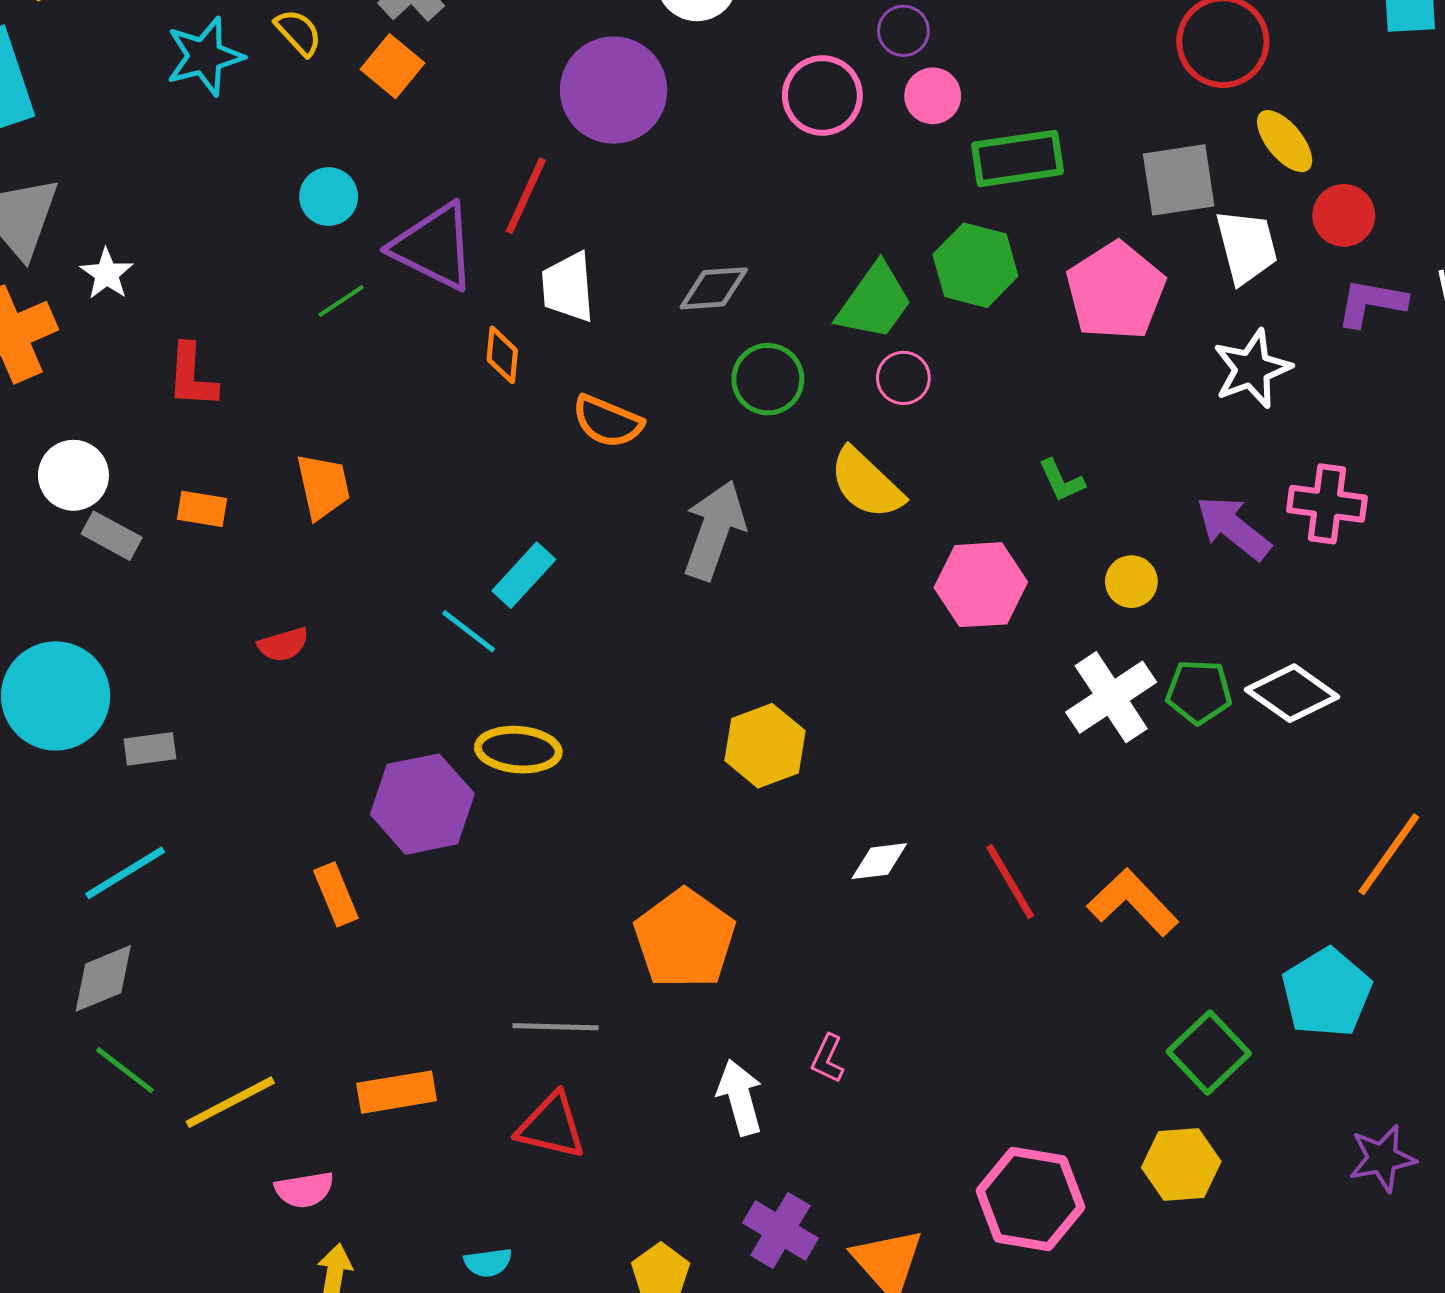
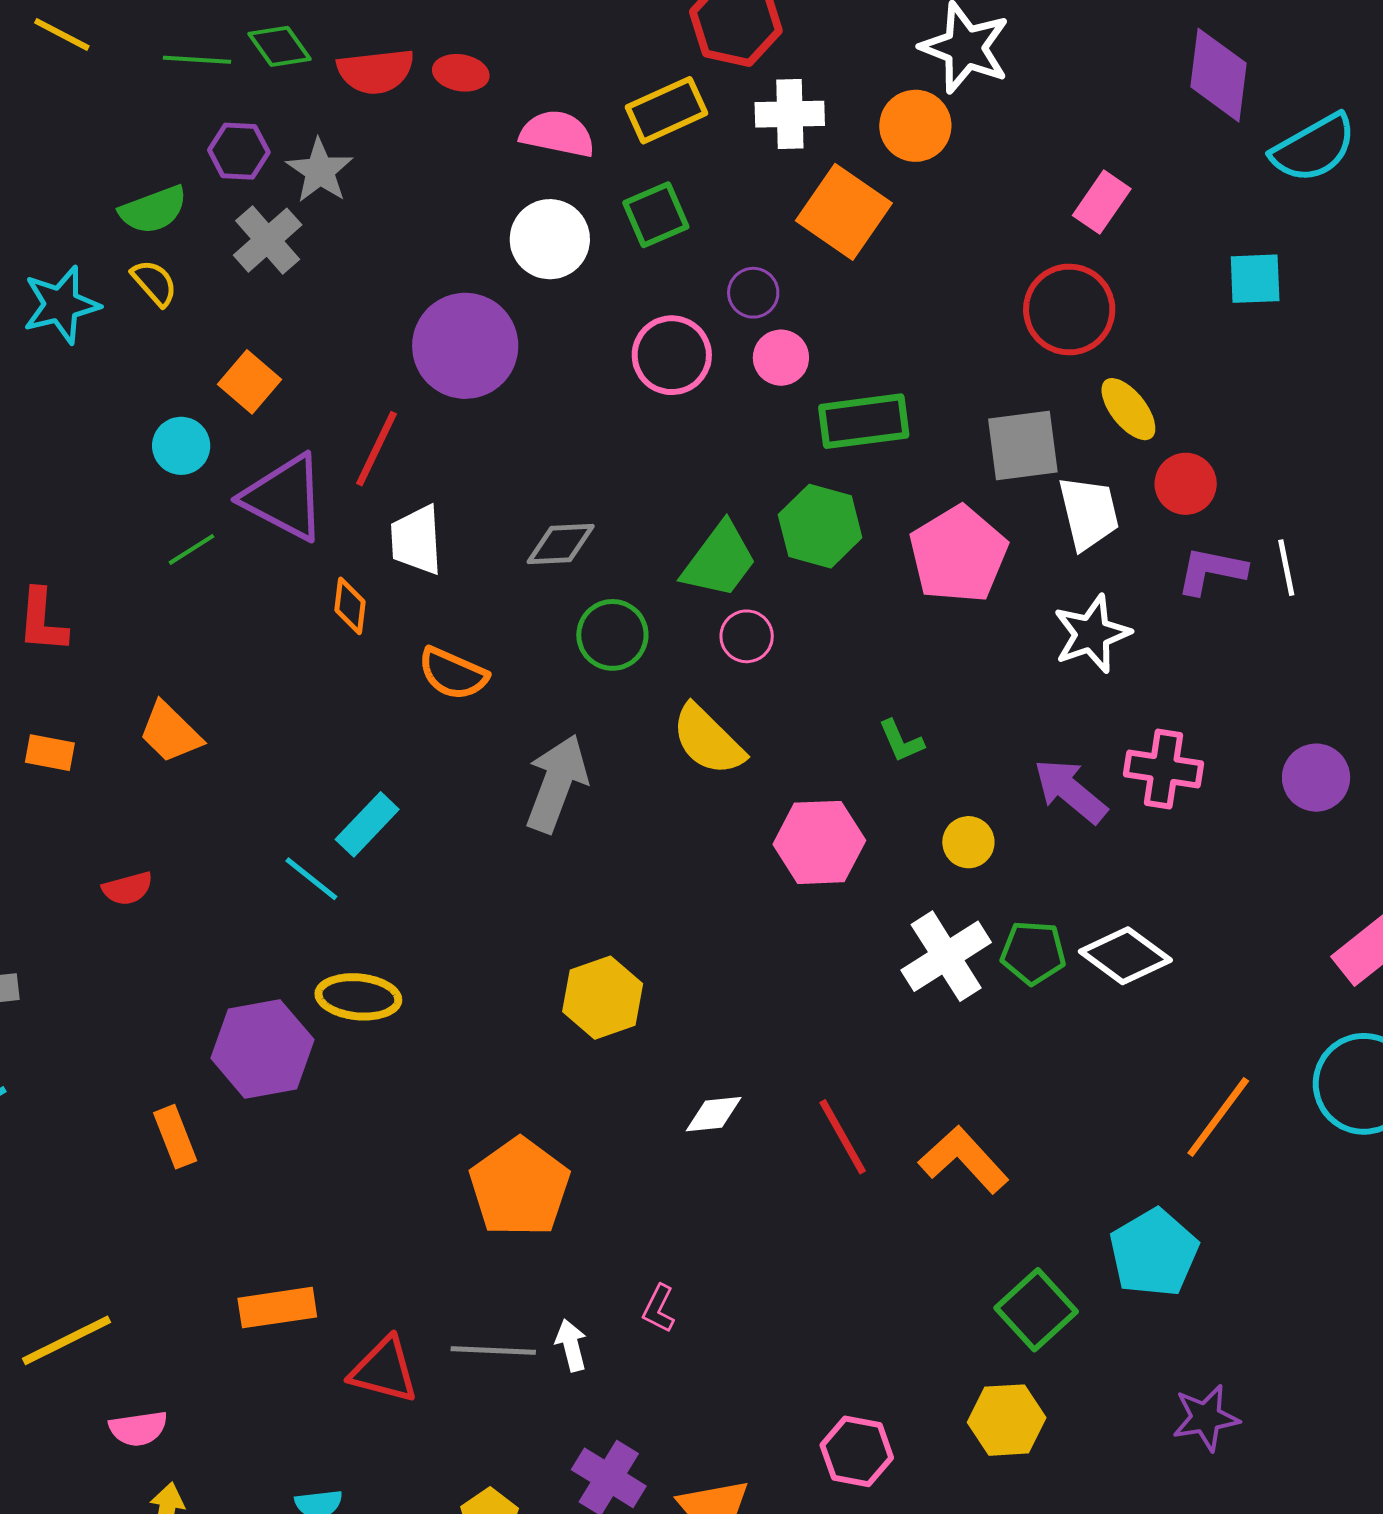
orange square: (393, 66) -> (250, 382), moved
orange trapezoid: (323, 486) -> (170, 733), turned 146
gray line: (555, 1027) -> (493, 1351), moved
orange rectangle: (397, 1092) -> (277, 1308), moved
white arrow: (740, 1097) -> (571, 1345), size x0.7
pink hexagon: (1031, 1199) -> (857, 1451), size x0.7

